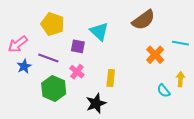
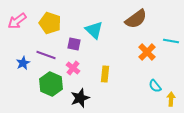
pink arrow: (18, 44) -> (17, 21), moved
yellow arrow: (180, 79) -> (171, 99), moved
black star: (96, 103) -> (80, 98), moved

